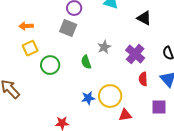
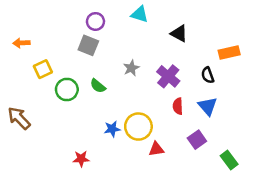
orange arrow: (26, 26) -> (21, 43), moved
green semicircle: (86, 62) -> (98, 86), moved, turned -32
purple square: (159, 107) -> (197, 140), turned -35

